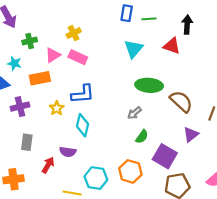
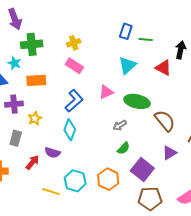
green cross: (30, 41) -> (32, 44), size x1.5
pink triangle: (53, 55) -> (106, 92), moved
blue L-shape: (83, 94) -> (74, 101), turned -45
yellow star: (57, 108) -> (35, 118), moved

